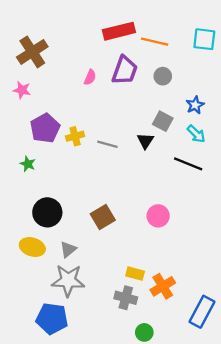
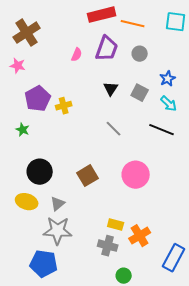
black triangle: (145, 141) -> (111, 89), moved
gray line: (107, 144) -> (114, 129), moved, turned 30
pink circle: (158, 216) -> (136, 175), size x1.4

